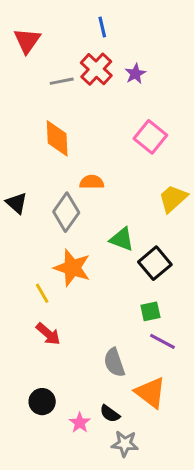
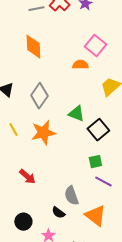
orange semicircle: (92, 182) -> (80, 65), moved
orange star: (72, 268) -> (43, 133), turned -30
yellow line: (42, 293) -> (13, 130), moved
black semicircle: (110, 414) -> (58, 213), moved

